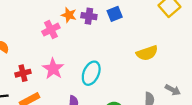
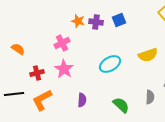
pink cross: (51, 30) -> (62, 43), moved
cyan ellipse: (91, 73) -> (110, 64), moved, turned 35

